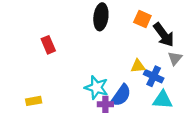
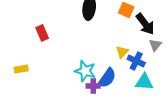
yellow triangle: (138, 66) -> (122, 52), turned -40
yellow rectangle: (34, 101) -> (21, 69), moved

